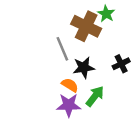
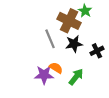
black star: (84, 68) -> (74, 44), moved
purple star: (69, 105) -> (44, 75), moved

